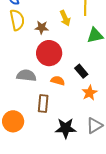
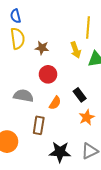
yellow arrow: (65, 18) -> (76, 50), moved
red circle: (49, 53) -> (48, 74), size x0.7
orange semicircle: (58, 81) -> (55, 103), turned 104

